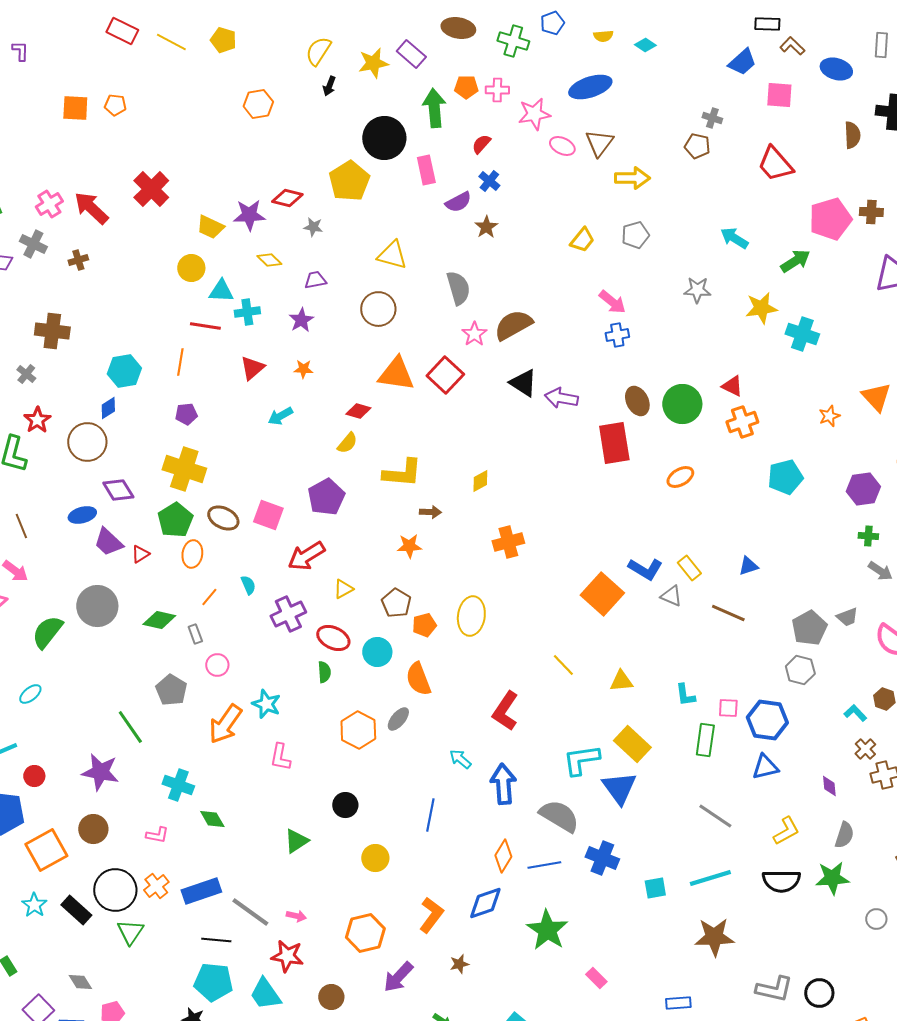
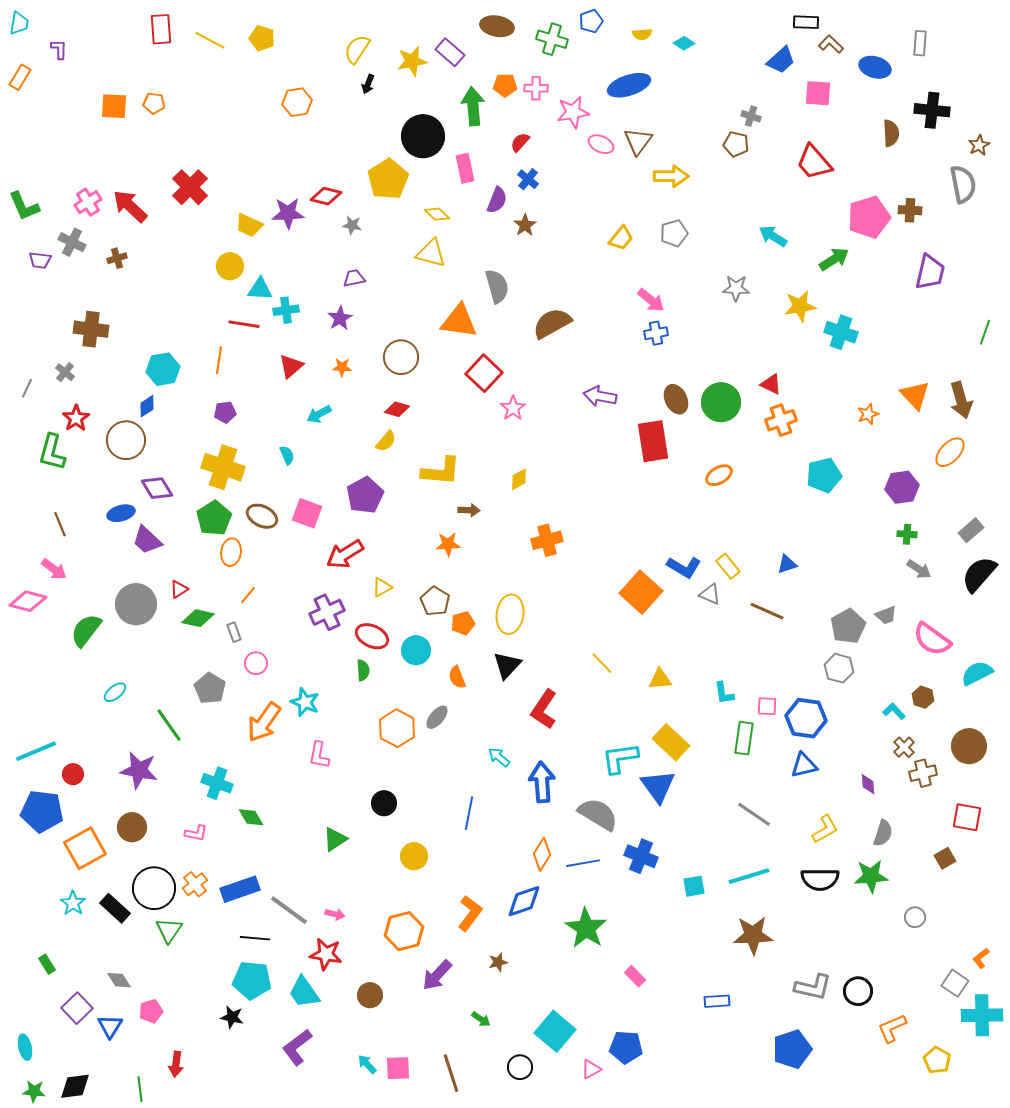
red rectangle: (122, 31) -> (161, 29), turned 60
purple semicircle: (458, 202) -> (497, 200), turned -40
yellow diamond: (269, 260) -> (437, 214), moved
brown circle: (378, 309) -> (401, 357), moved
pink star: (474, 334) -> (513, 408), moved
orange triangle: (396, 374) -> (459, 321), moved
black triangle: (523, 383) -> (507, 665), moved, turned 40
red triangle: (140, 554) -> (179, 589), moved
cyan semicircle: (248, 585) -> (287, 455), moved
orange semicircle: (418, 679) -> (457, 677), size x0.7
cyan ellipse: (30, 694) -> (115, 692), moved

